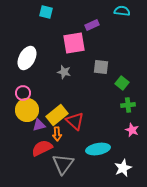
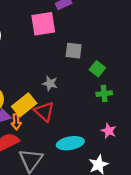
gray star: (64, 72) -> (50, 83), moved
pink star: (132, 130) -> (109, 131), moved
orange arrow: (57, 134) -> (16, 122), moved

